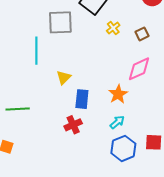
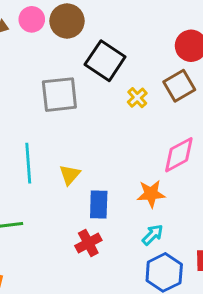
brown square: (142, 34) -> (179, 86), moved, size x1.5
cyan line: (36, 51) -> (28, 163), moved
orange star: (118, 94) -> (151, 194), turned 30

